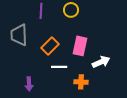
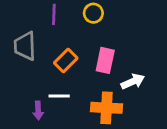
white line: (59, 67) -> (59, 96), moved
orange cross: (81, 82) -> (107, 108), size x1.6

